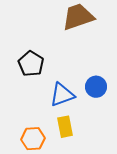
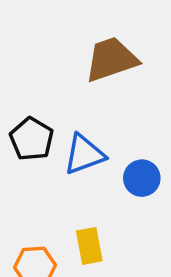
blue triangle: (62, 95) -> (84, 154), moved

